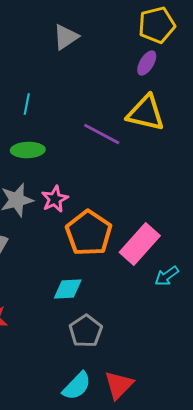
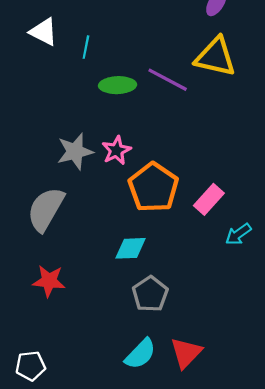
green ellipse: (28, 150) -> (118, 85), moved
pink rectangle: (140, 244) -> (209, 199), size x0.7

